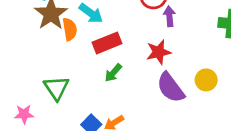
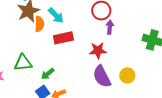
green arrow: (113, 73) -> (48, 74), moved
green triangle: (56, 88) -> (23, 63), turned 48

